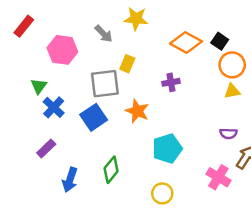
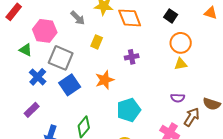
black square: (220, 41) -> (171, 16), moved
orange diamond: (186, 42) -> (130, 18), moved, turned 40
gray square: (105, 84) -> (61, 58), moved, turned 30
green triangle: (39, 86) -> (26, 50), moved, turned -40
orange star: (137, 111) -> (105, 80), turned 30

